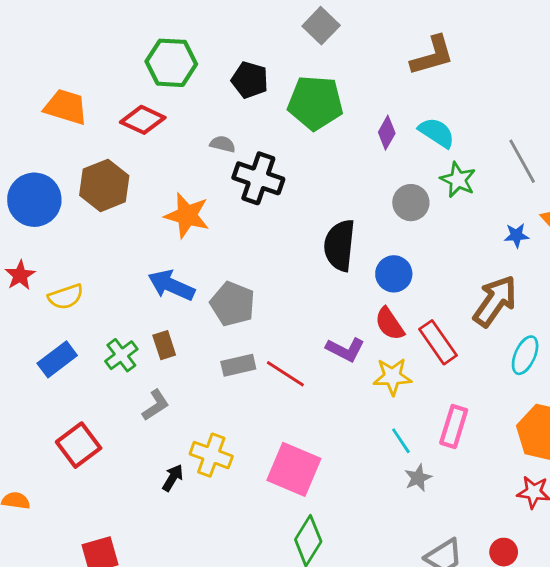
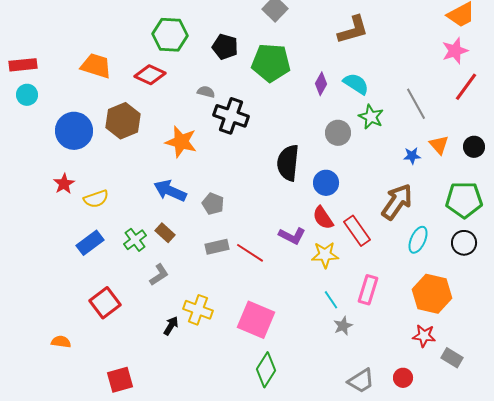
gray pentagon: (233, 304) -> (213, 204), size x0.7
brown rectangle: (164, 345) -> (165, 233), turned -30

